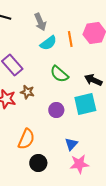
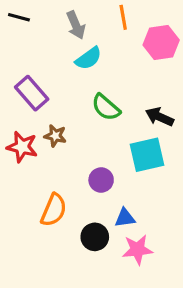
orange line: (70, 39) -> (123, 17), moved
purple circle: (56, 110) -> (101, 180), moved
blue triangle: (71, 144) -> (125, 218), turned 40
black circle: (38, 163) -> (95, 237), moved

